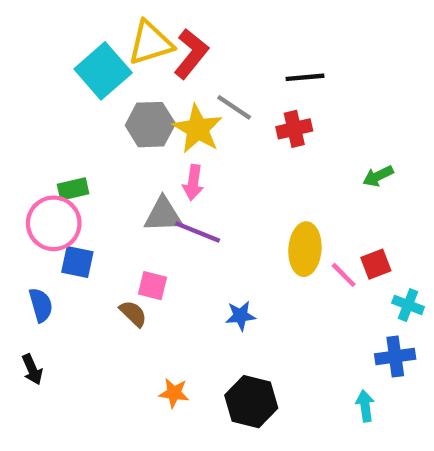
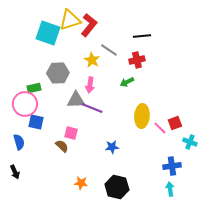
cyan square: (103, 71) -> (48, 33), turned -30
gray hexagon: (150, 125) -> (58, 73), moved
yellow star: (198, 129) -> (92, 60), size x0.7
green arrow: (378, 176) -> (127, 82), moved
blue cross: (395, 357) -> (172, 166), moved

